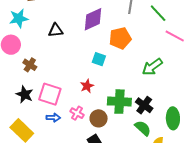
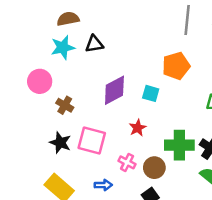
cyan star: (19, 18) -> (63, 47), moved
purple diamond: (93, 19) -> (114, 90), moved
black triangle: (56, 30) -> (94, 44), moved
blue arrow: (53, 118) -> (103, 185), moved

